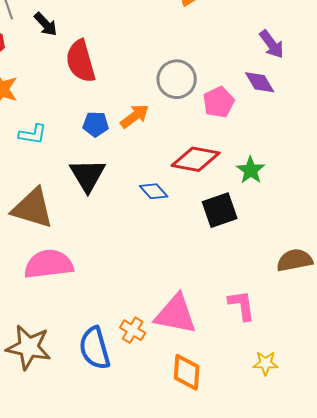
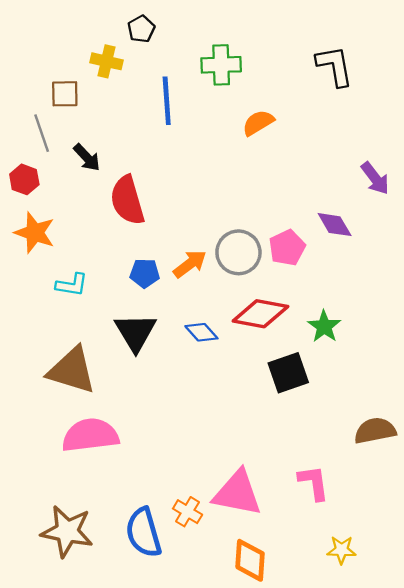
purple arrow: (272, 44) -> (375, 178), moved
gray circle: (177, 79) -> (238, 252), moved
blue diamond: (154, 191) -> (201, 332), moved

